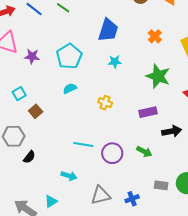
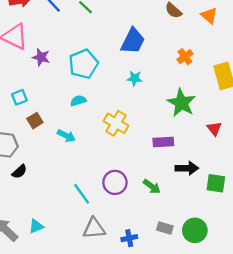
yellow cross: (105, 103) -> (116, 123), size x1.5
cyan line: (83, 145) -> (82, 194), moved, turned 36
cyan arrow: (69, 176) -> (66, 136), moved

